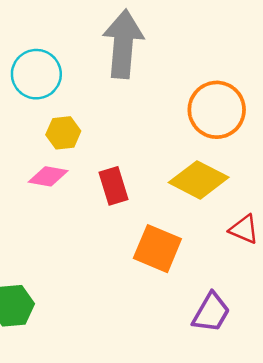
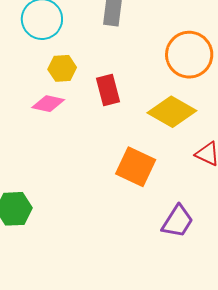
red rectangle: (114, 186) -> (108, 90), moved

